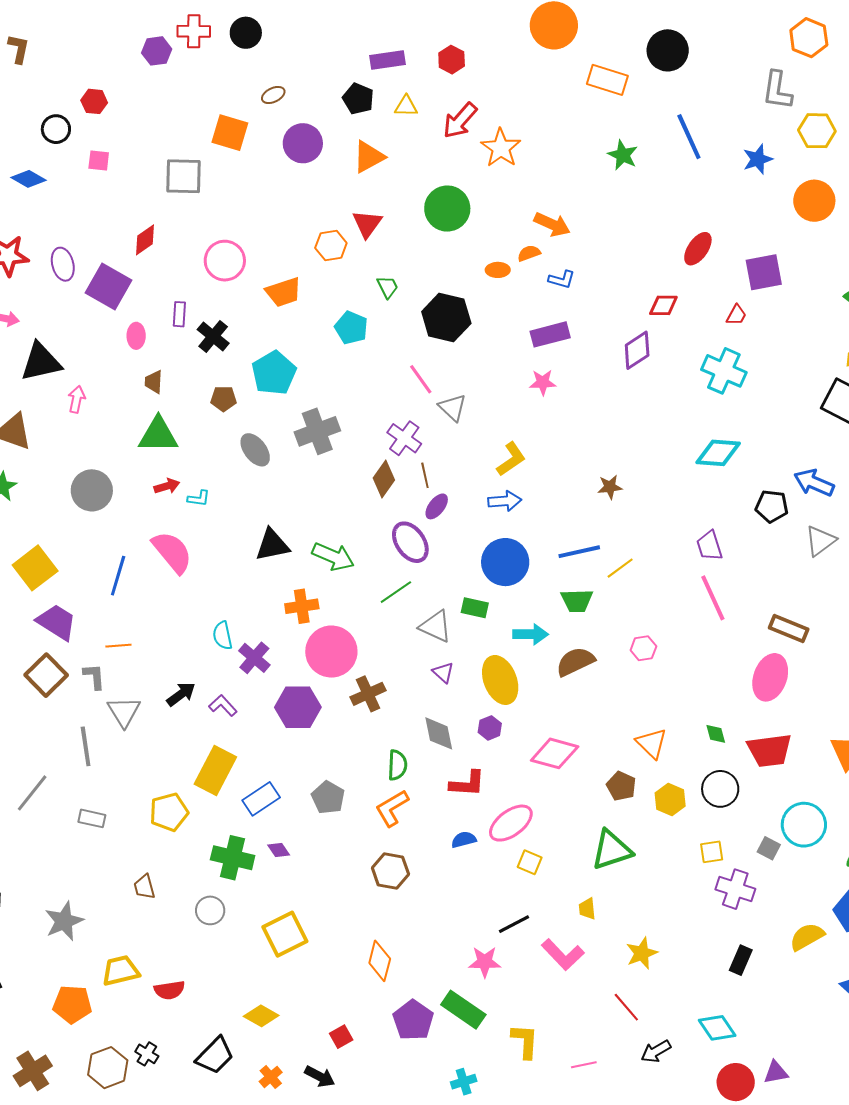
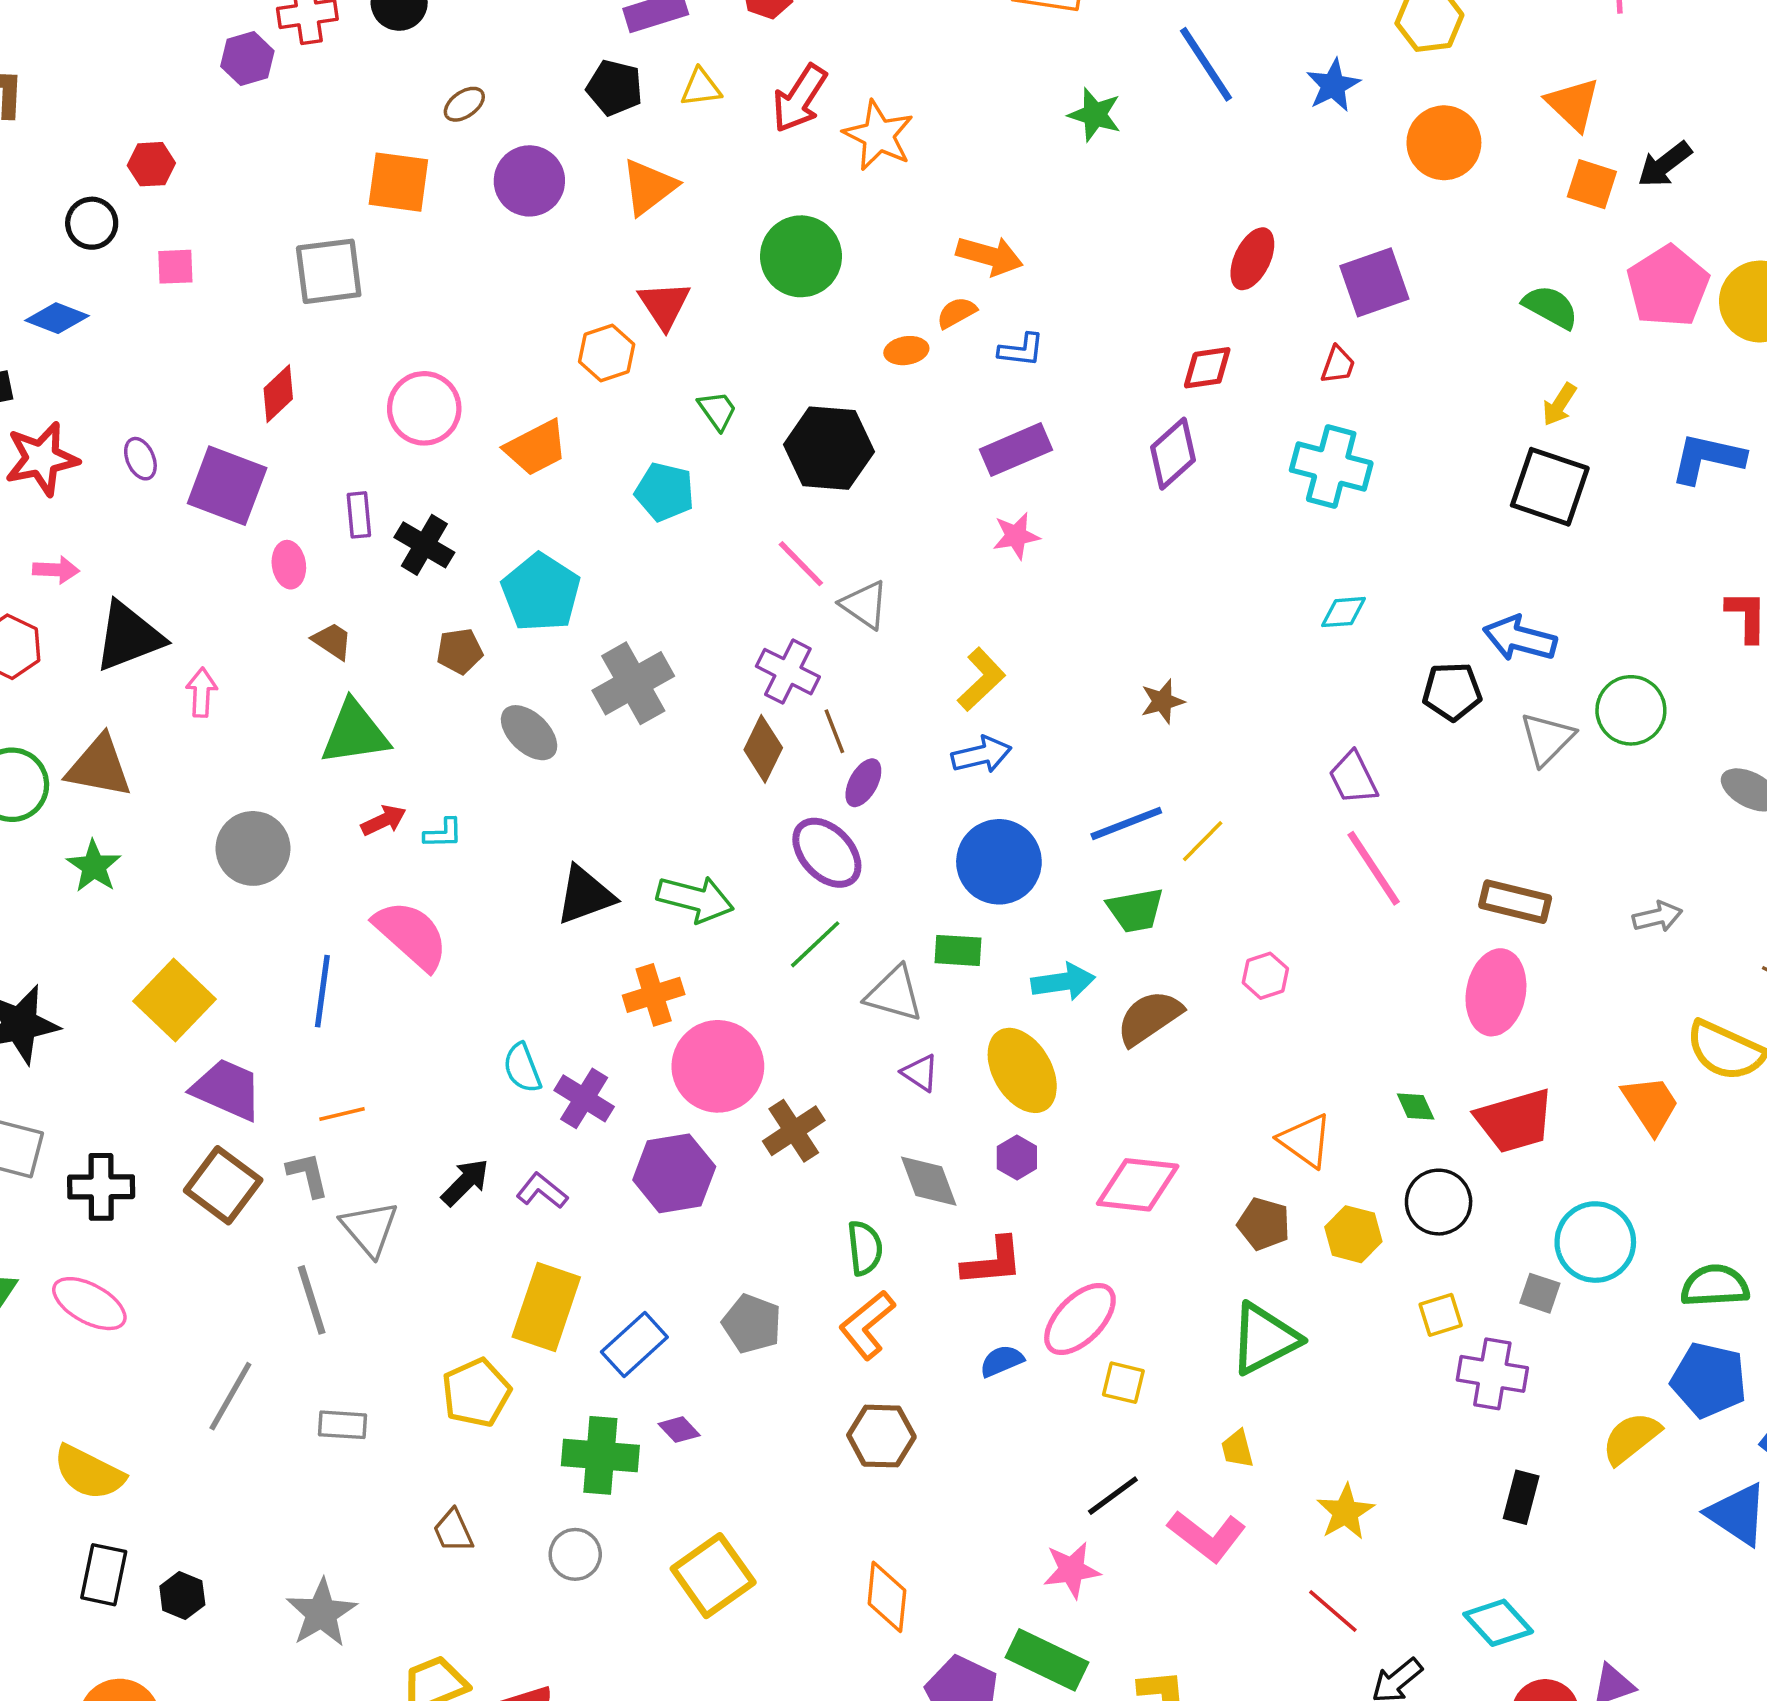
purple ellipse: (63, 264) -> (140, 459), size x0.7
brown trapezoid: (154, 382) -> (332, 641), turned 130
cyan diamond: (718, 453) -> (1343, 612), size x0.6

